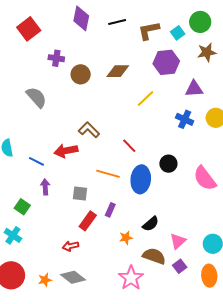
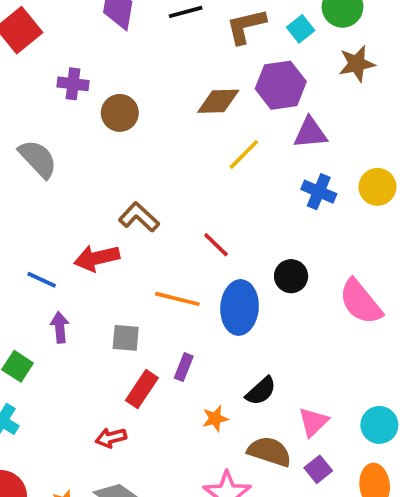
brown diamond: (118, 71) -> (218, 101), moved
purple triangle: (194, 89) -> (310, 133), moved

